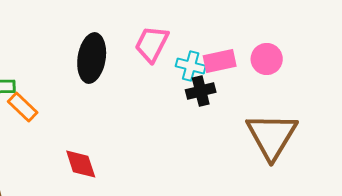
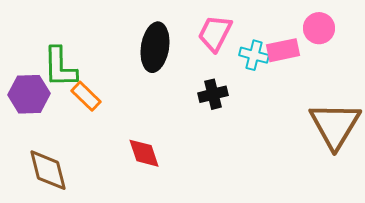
pink circle: (267, 59) -> (319, 28), moved
black cross: (201, 91) -> (213, 94), moved

